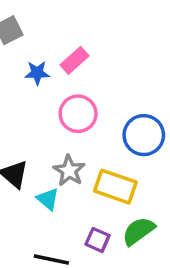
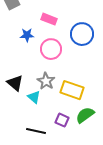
pink rectangle: (74, 60) -> (49, 19), turned 63
blue star: (37, 73) -> (27, 35), moved
blue circle: (144, 135) -> (82, 34), moved

